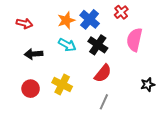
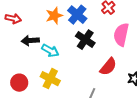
cyan arrow: (67, 45) -> (50, 51), moved
black arrow: (34, 54) -> (30, 41), moved
red semicircle: (103, 73) -> (108, 67), moved

